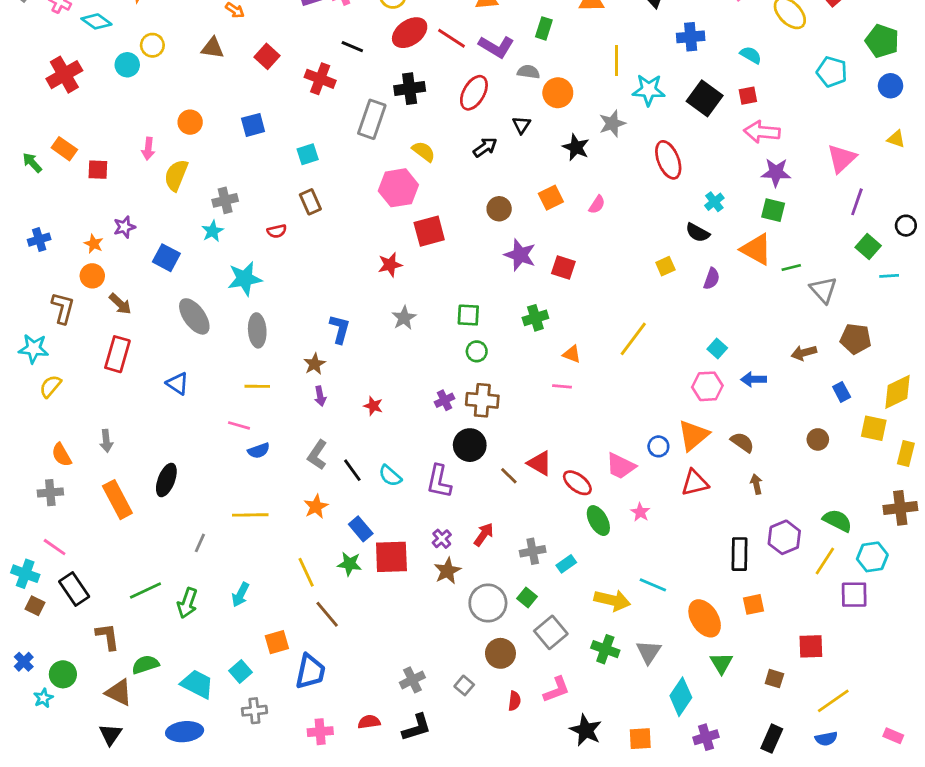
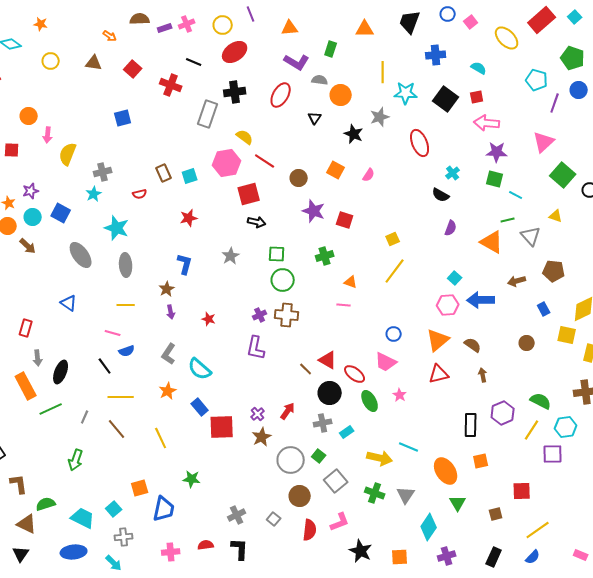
red line: (452, 38) -> (265, 161), moved
cyan circle: (127, 65) -> (33, 217), moved
orange circle: (190, 122) -> (29, 116), moved
yellow triangle: (896, 139) -> (556, 216), moved
black arrow: (485, 147) -> (257, 222), moved, turned 48
cyan square: (308, 154) -> (190, 176), moved
orange square: (551, 198) -> (336, 170), turned -36
purple line: (857, 202) -> (555, 103), moved
green square: (868, 247) -> (563, 175), moved, size x1.4
orange triangle: (756, 249) -> (492, 242), moved
red star: (390, 265) -> (189, 218), moved
yellow square: (665, 266) -> (393, 239), moved
cyan line: (889, 276) -> (516, 195), moved, turned 32
cyan star: (245, 279) -> (117, 228), turned 30
green circle: (477, 351) -> (283, 280), size x1.5
red rectangle: (117, 354) -> (26, 328), moved, size x0.7
blue arrow: (754, 379) -> (481, 300), size x1.5
gray arrow: (106, 441) -> (38, 358), moved
black circle: (470, 445) -> (330, 393), moved
blue circle: (658, 446) -> (394, 334), moved
black line: (352, 470) -> (105, 366), moved
cyan semicircle: (390, 476) -> (200, 369), moved, size x1.4
purple L-shape: (439, 481) -> (256, 348), moved
green star: (349, 564) -> (192, 479), moved
green line: (145, 590) -> (51, 409), moved
cyan arrow: (240, 595) -> (114, 563), moved, turned -72
brown line: (327, 614) -> (117, 429), moved
brown square: (774, 679) -> (496, 514), turned -32
red semicircle: (514, 701) -> (310, 530), size x1.5
black L-shape: (417, 727) -> (240, 549), turned -70
blue semicircle: (826, 739) -> (533, 557), turned -35

